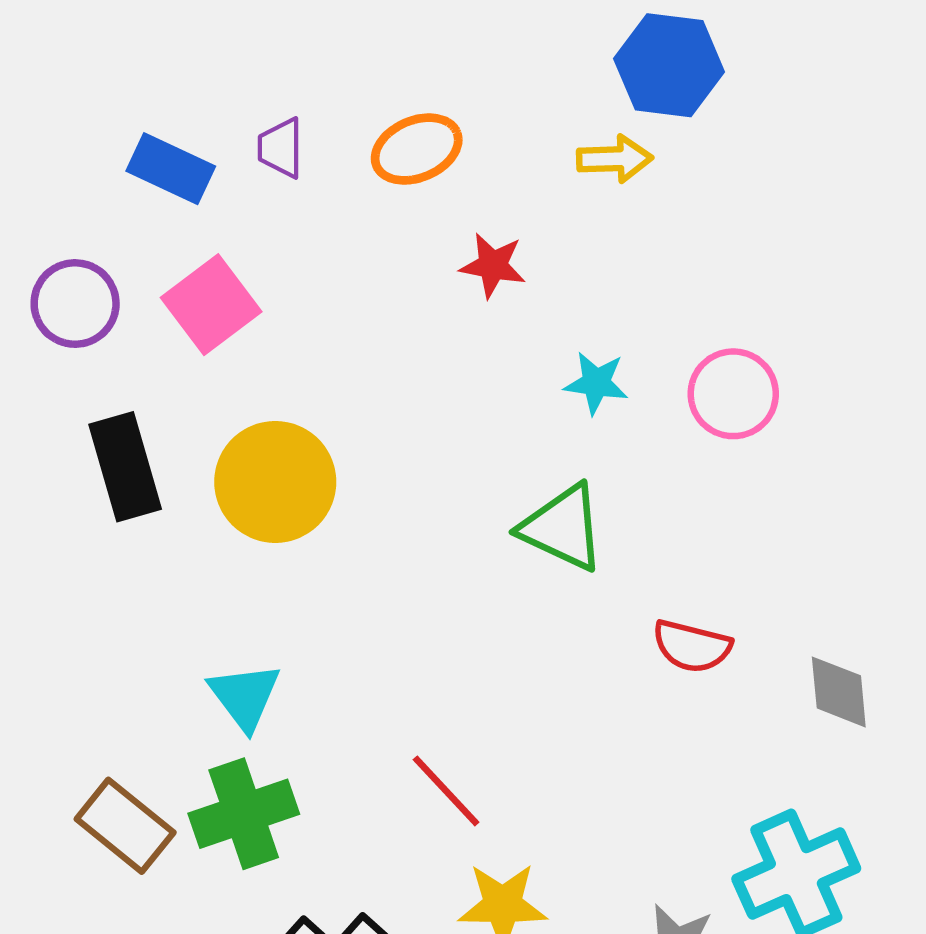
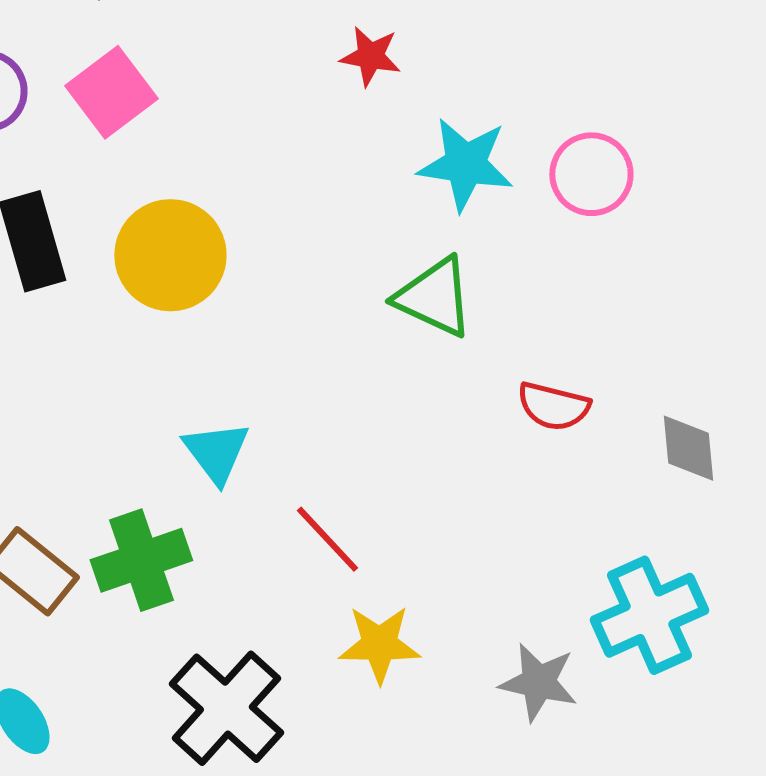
cyan star: (596, 383) -> (465, 164), size x1.6
cyan triangle: (245, 696) -> (216, 452), moved

